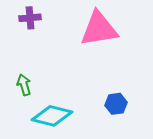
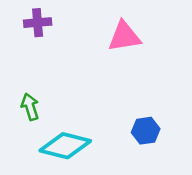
pink triangle: (99, 29) -> (124, 36), size x0.7

